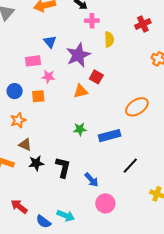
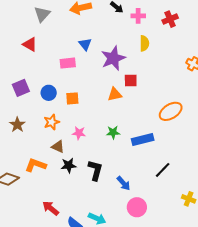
pink cross: (92, 21) -> (138, 16), moved
red cross: (143, 24) -> (170, 19), moved
pink star: (48, 77) -> (79, 133), moved
red square: (96, 77) -> (131, 81), turned -32

